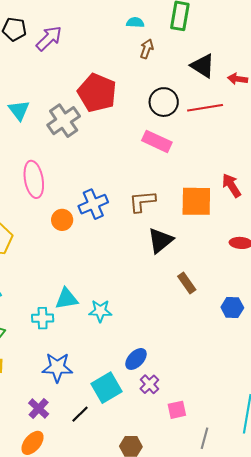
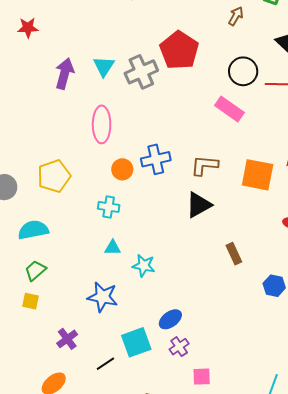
cyan triangle: (19, 110) -> (104, 66), moved
black triangle: (160, 240) -> (199, 205), moved
cyan triangle: (67, 299) -> (113, 248), size x0.7
cyan cross: (43, 318) -> (109, 207), moved
blue star: (57, 367) -> (103, 297), moved
purple cross: (39, 408) -> (67, 339), moved

